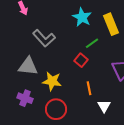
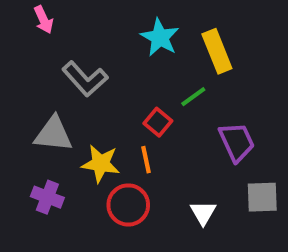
green line: (92, 43) -> (193, 97), moved
orange line: (89, 88) -> (146, 160), moved
red circle: (56, 109) -> (128, 205), moved

